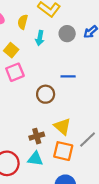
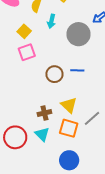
gray circle: (67, 34) -> (79, 34), moved, size x1.5
blue line: (68, 76) -> (77, 70), moved
cyan triangle: (35, 159) -> (42, 134), turned 35

